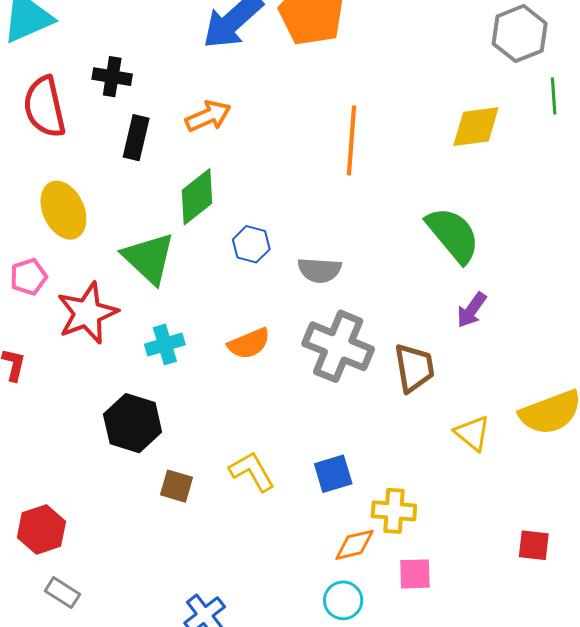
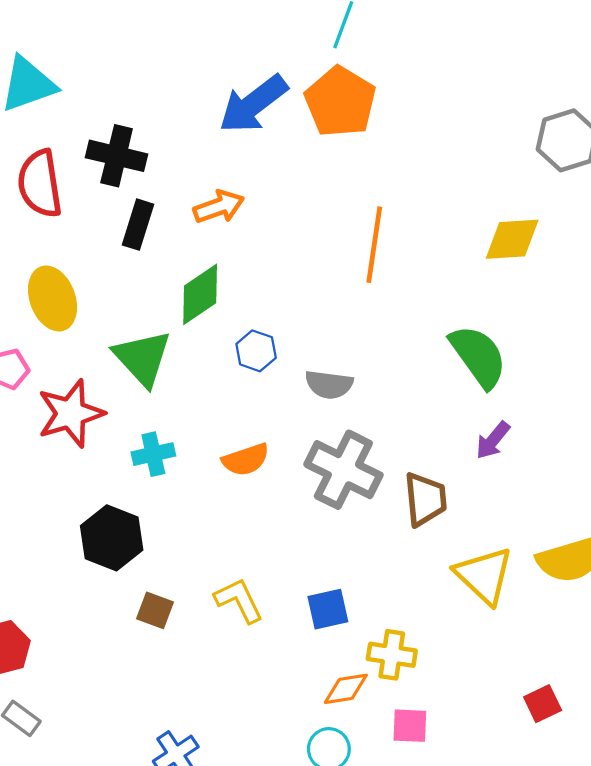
black cross: (112, 77) -> (117, 156), size x1.4
yellow triangle: (472, 433) -> (484, 576), size x1.5
red square: (534, 545) -> (543, 704), turned -36

